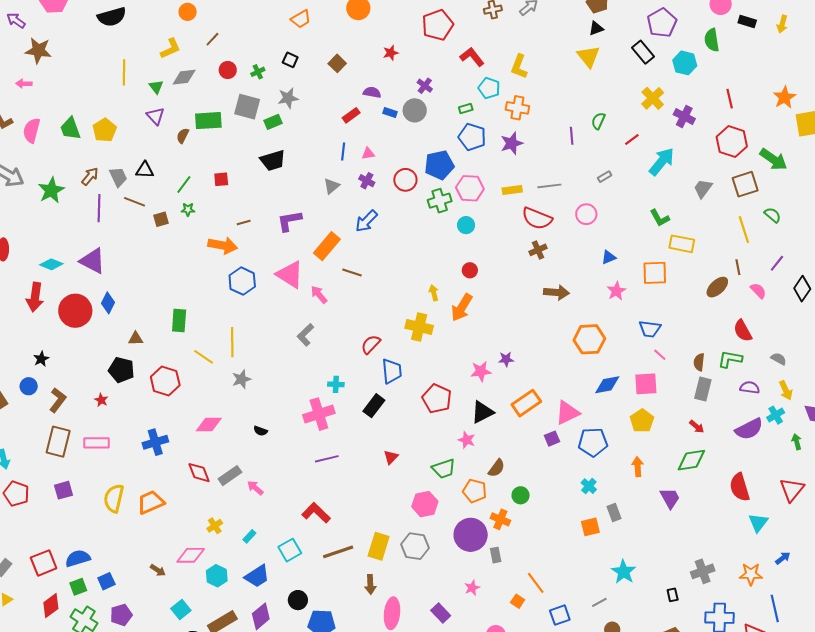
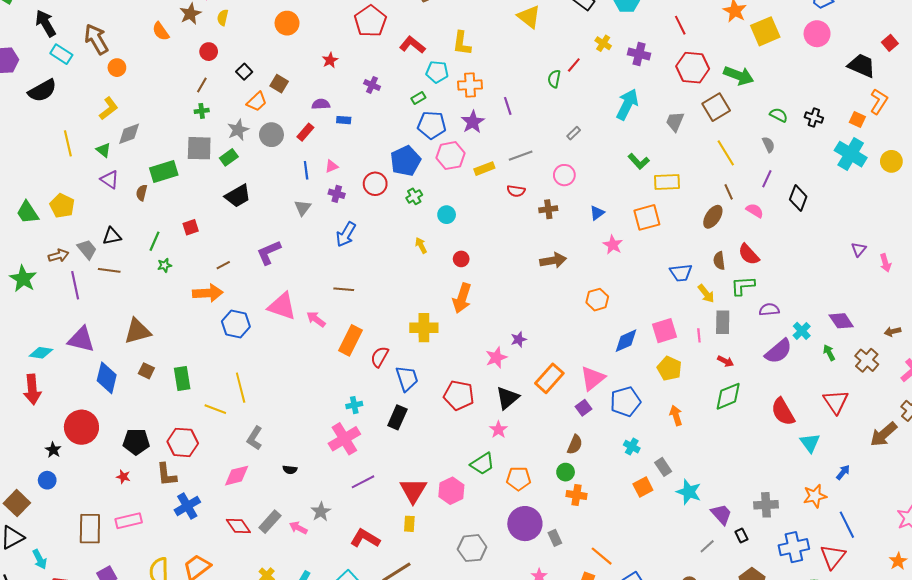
orange trapezoid: (301, 19) -> (257, 102), moved
brown line: (212, 39) -> (202, 85), moved
black square: (290, 60) -> (244, 72), moved, turned 35
red circle: (228, 70) -> (209, 52), moved
green cross: (258, 72) -> (202, 111), turned 32
yellow cross: (653, 98) -> (603, 43), size x0.7
gray circle: (415, 110) -> (271, 135), moved
purple line: (572, 136) -> (508, 106), moved
red line: (632, 140) -> (574, 65), moved
brown arrow: (90, 176) -> (59, 256), turned 48
pink hexagon: (470, 188) -> (450, 156), moved
green cross: (440, 201) -> (414, 196), size x0.7
green semicircle: (773, 215) -> (779, 115), moved
red semicircle: (537, 218) -> (516, 191), size x0.6
brown square: (161, 219) -> (146, 371), moved, turned -35
orange rectangle: (327, 246) -> (351, 340), moved
brown cross: (538, 250) -> (548, 209), moved, turned 30
yellow arrow: (434, 293) -> (421, 245), moved
blue diamond: (108, 303) -> (107, 378), size x1.4
red circle: (75, 311) -> (81, 427), moved
blue trapezoid: (650, 329) -> (681, 273), moved
gray L-shape: (305, 335) -> (255, 438), moved
brown triangle: (136, 339) -> (137, 331), moved, size x1.8
orange hexagon: (589, 339) -> (597, 300), size x0.7
pink line: (660, 355) -> (699, 335), moved, turned 56
gray semicircle: (779, 359) -> (768, 145), moved, turned 49
brown semicircle: (699, 362) -> (719, 261), moved
gray star: (241, 379) -> (321, 512), moved
yellow arrow: (786, 390) -> (706, 294), moved
brown L-shape: (58, 400) -> (166, 475), moved, turned 150
pink star: (467, 440) -> (498, 430), turned 30
red triangle: (391, 457) -> (413, 490), moved, size x1.8
brown semicircle: (497, 468) -> (575, 445), moved
purple trapezoid: (670, 498) -> (721, 514), moved
pink hexagon: (425, 504) -> (451, 491), moved
orange cross: (500, 519) -> (576, 495), moved
yellow rectangle: (379, 546) -> (409, 524), moved, size x0.6
gray cross: (703, 571) -> (766, 505), turned 30
cyan star: (624, 572) -> (689, 492), moved
gray line: (599, 602) -> (707, 546), moved

